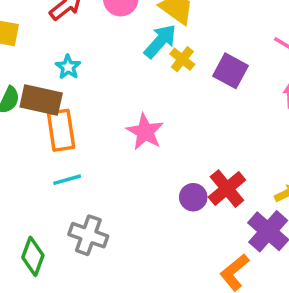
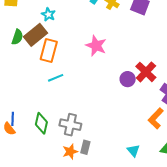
brown rectangle: (41, 100) -> (35, 35), turned -45
orange rectangle: (61, 130) -> (49, 51), turned 30
gray cross: (88, 235) -> (70, 125), moved

